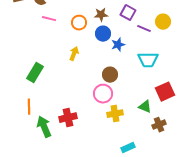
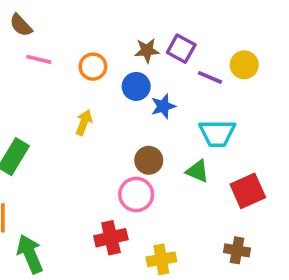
brown star: (101, 15) -> (147, 50), moved
green triangle: (145, 107) -> (197, 171), moved
yellow cross: (115, 114) -> (161, 259), moved
red cross: (68, 118) -> (111, 238), moved
brown cross: (159, 125) -> (237, 250), turned 32

